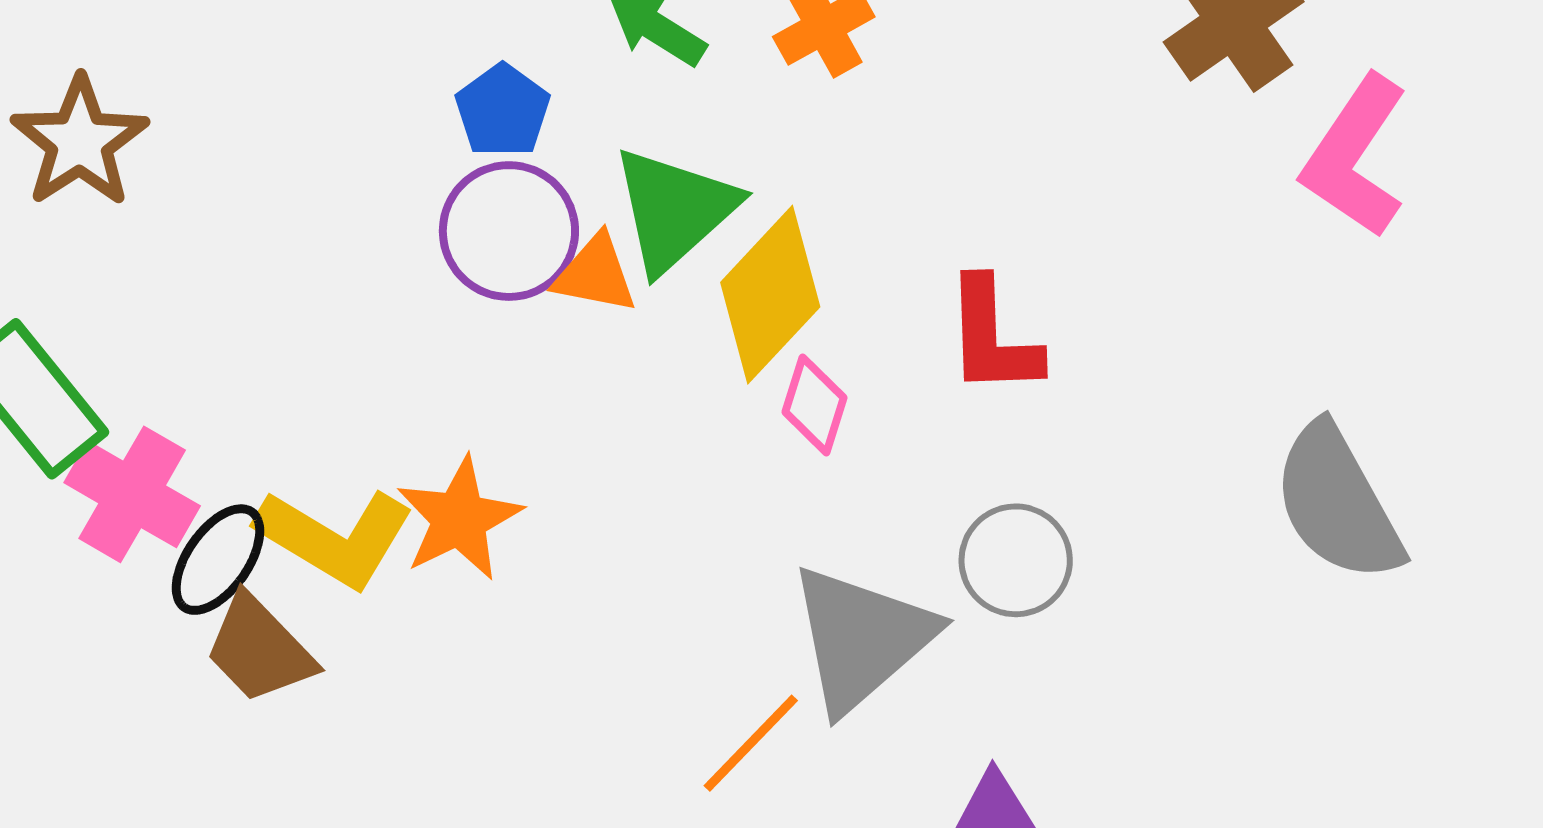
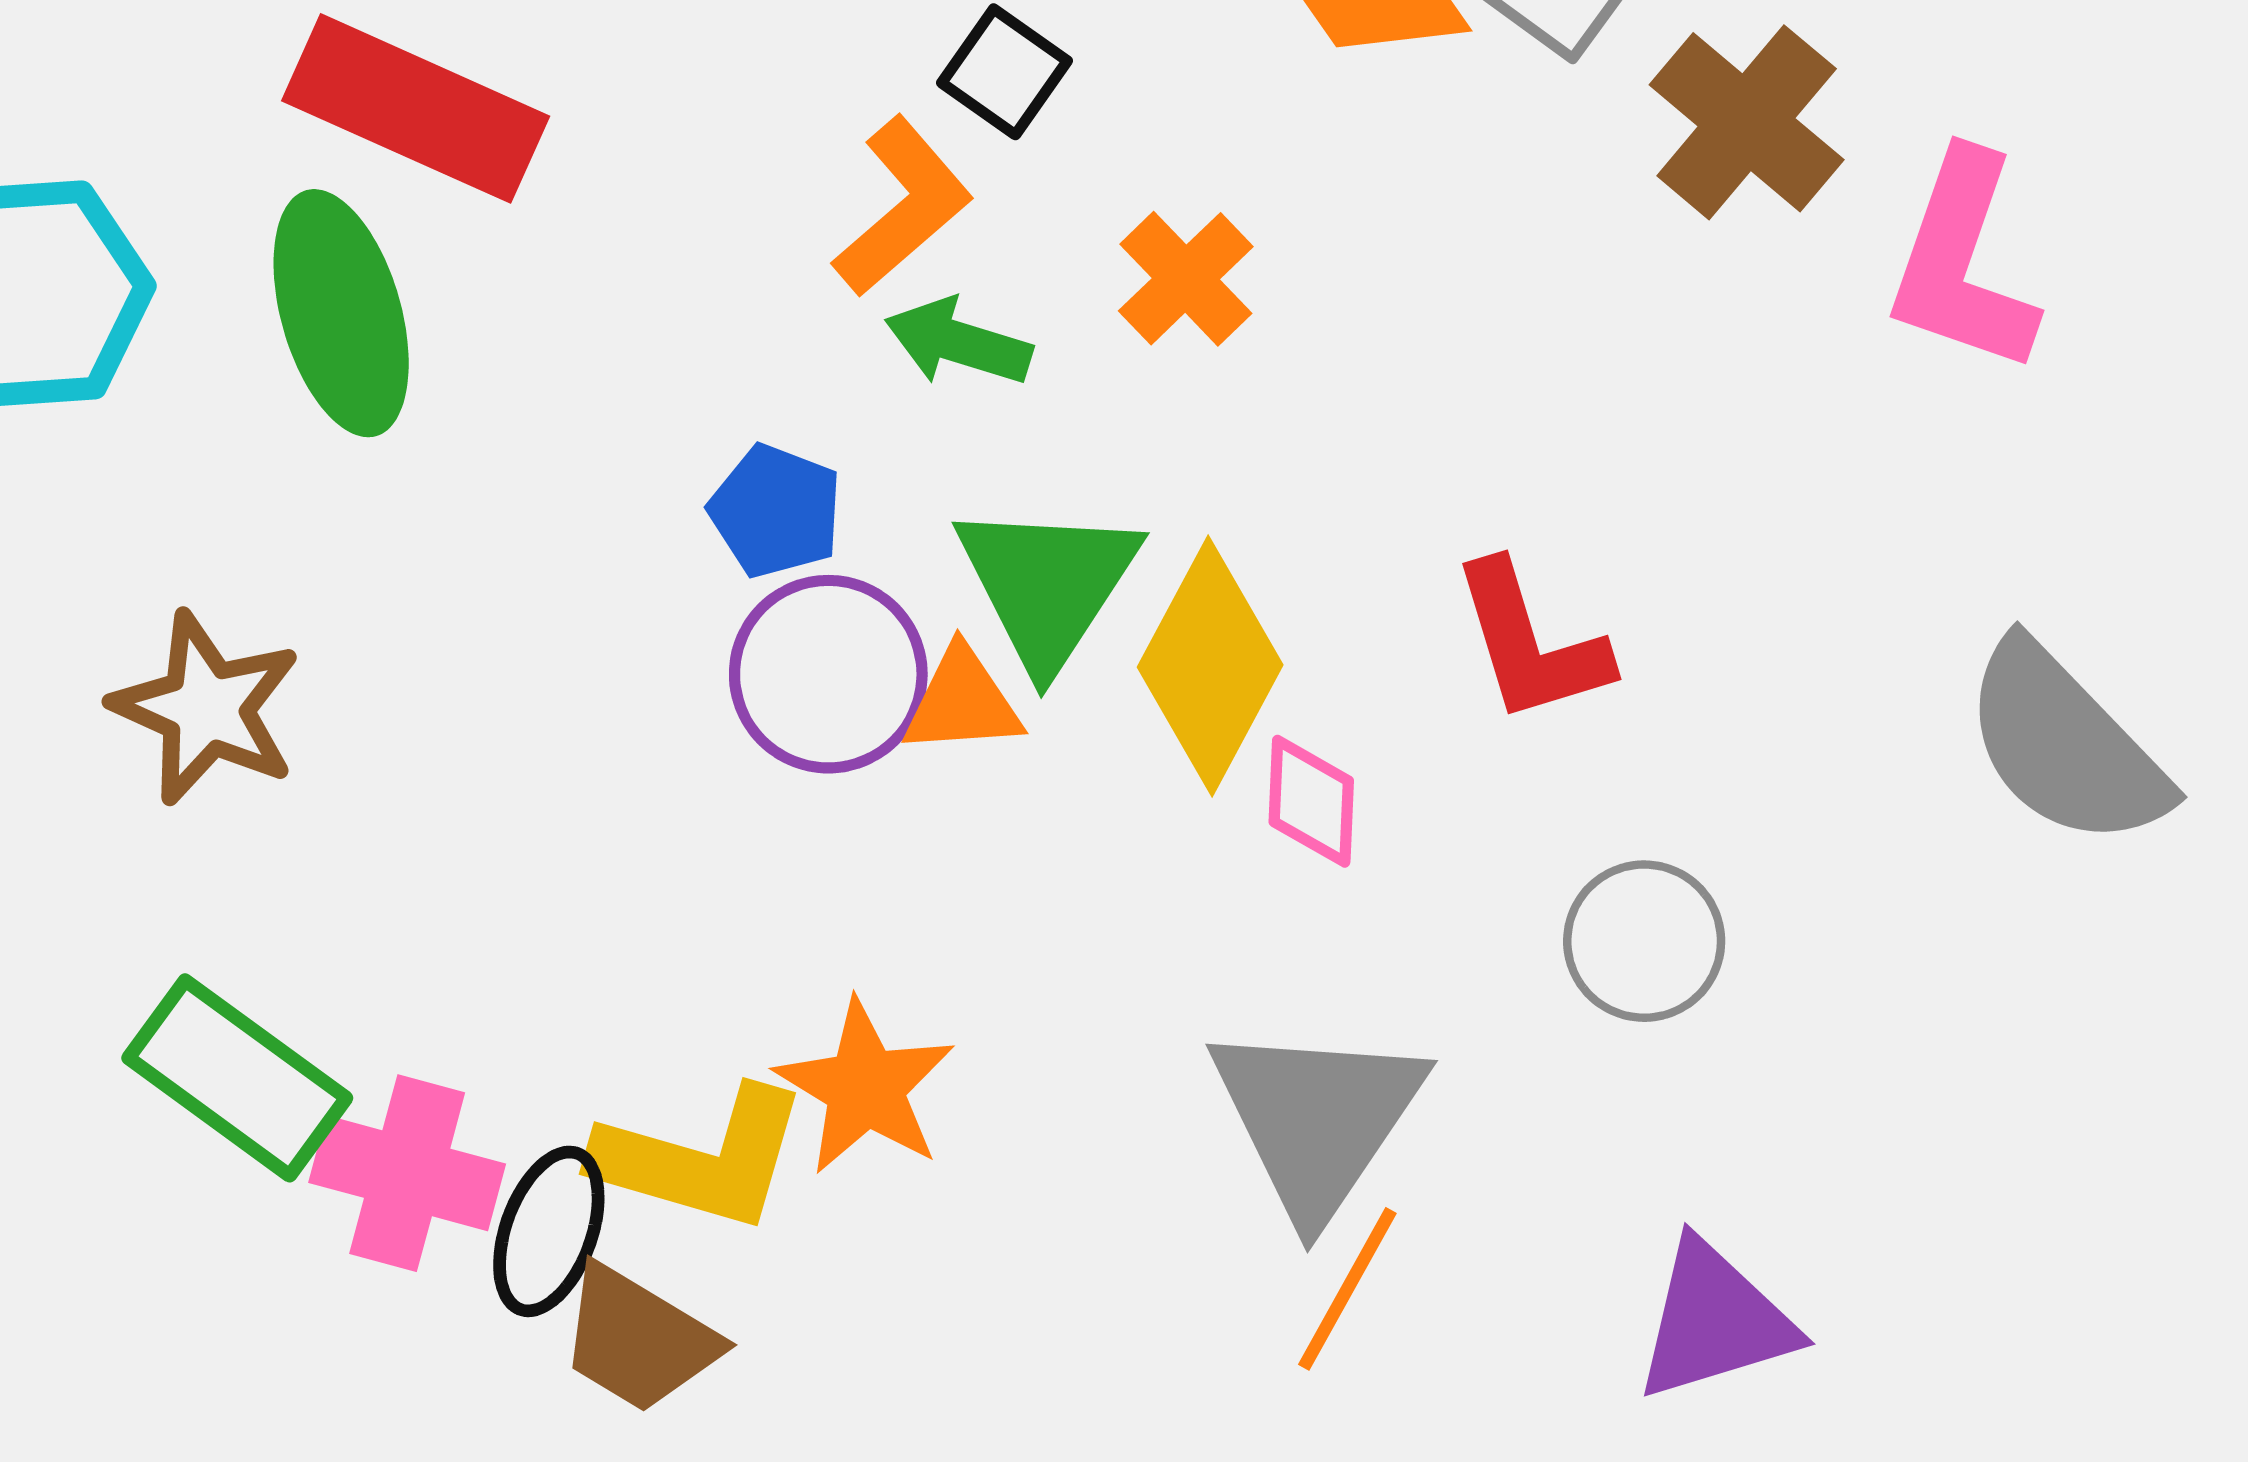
gray triangle: (862, 638) -> (1317, 1119), moved

